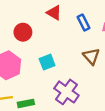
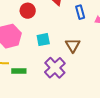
brown triangle: (91, 56) -> (73, 45), moved

